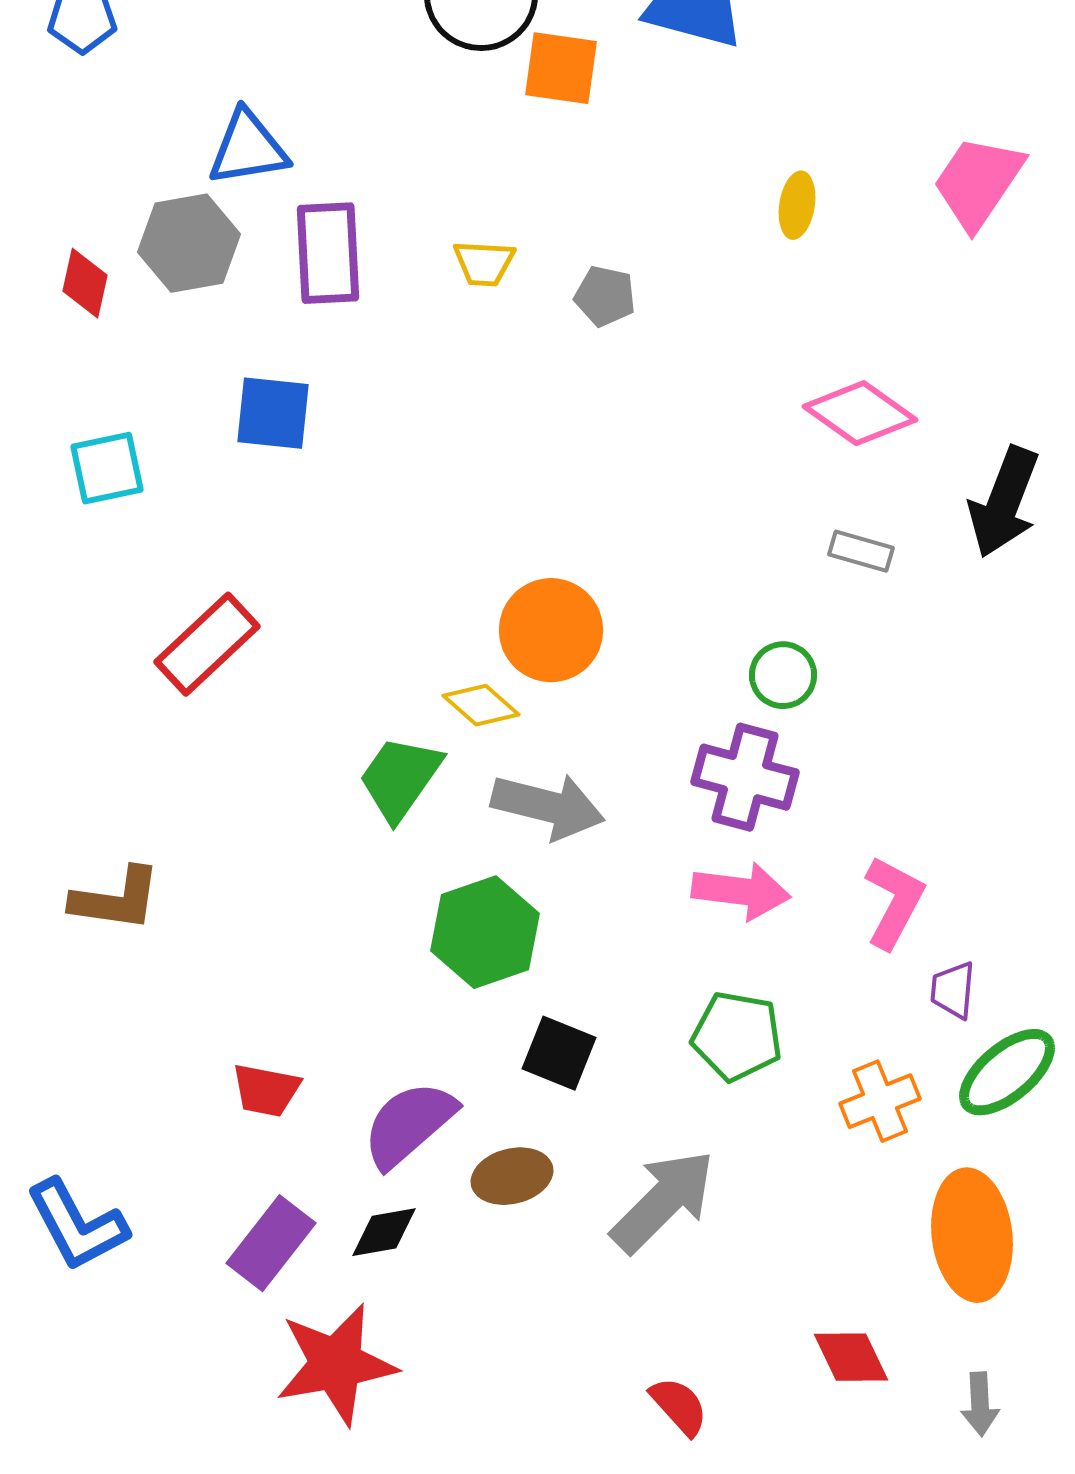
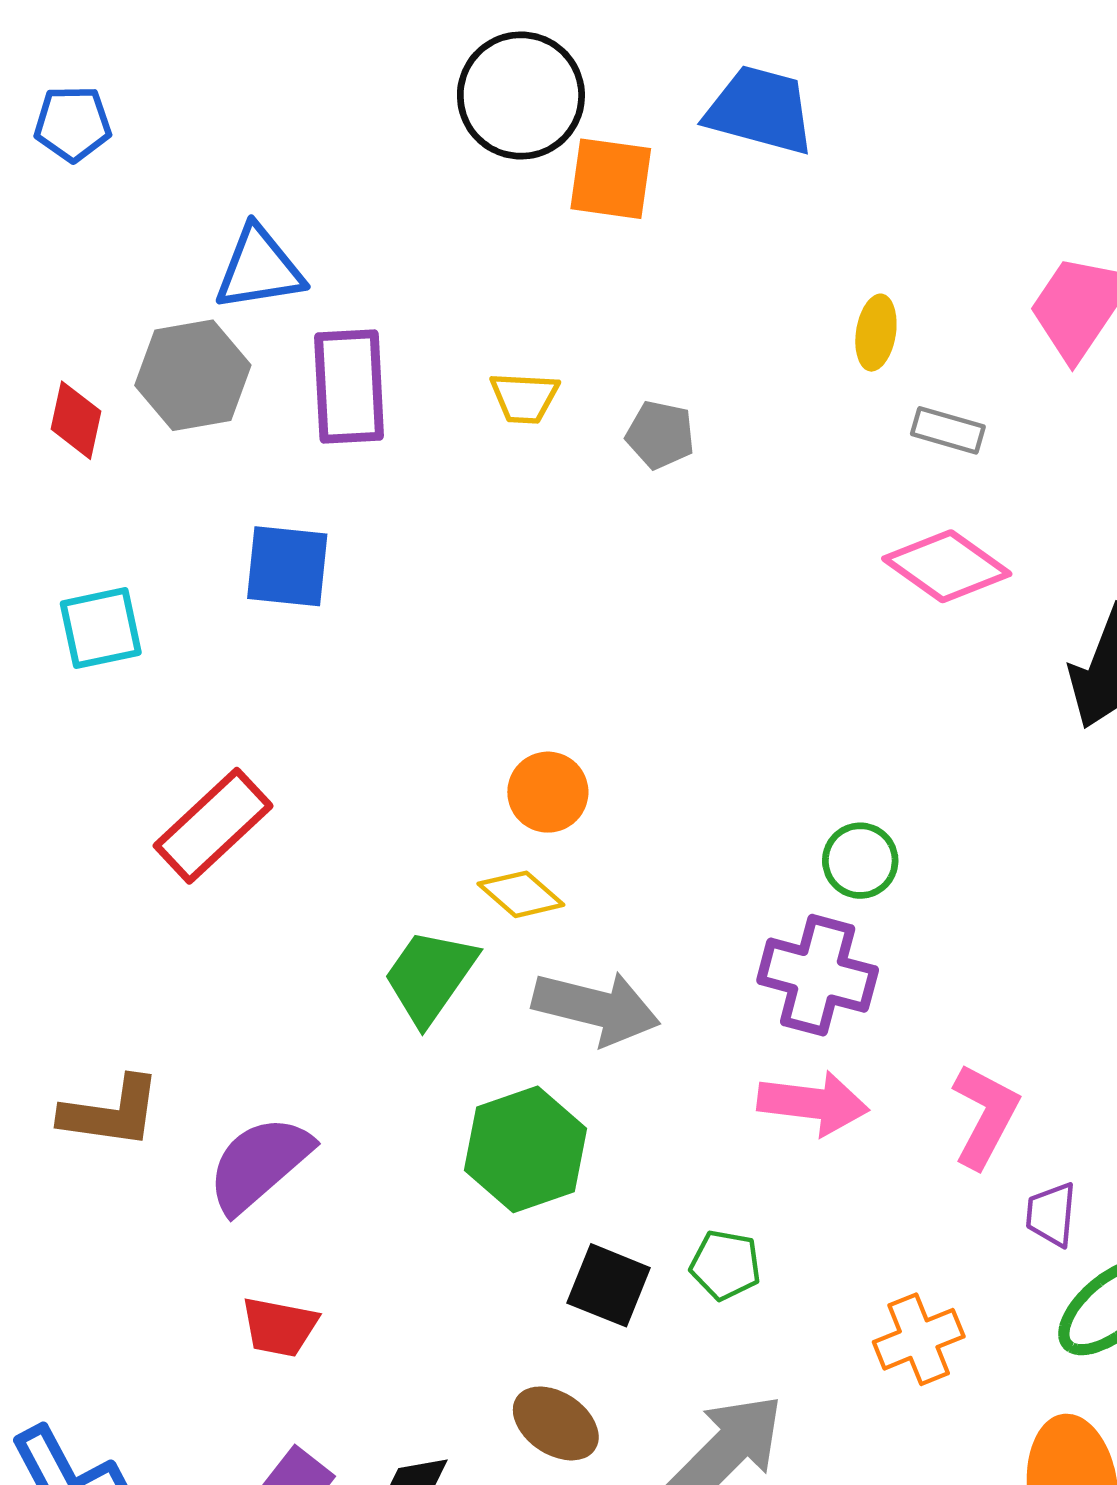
gray rectangle: (861, 551) -> (948, 430), moved
orange circle: (551, 630) -> (548, 792), moved, size x0.7
green pentagon: (737, 1036) -> (725, 1265), moved, size x0.7
orange cross: (880, 1101) -> (919, 1339), moved
purple semicircle: (409, 1124) -> (259, 1164), moved
brown ellipse: (512, 1176) -> (556, 1423), turned 48

